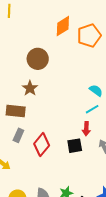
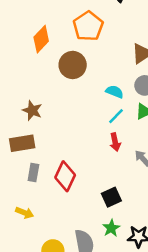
orange diamond: (63, 26) -> (41, 39), moved
brown circle: (38, 59) -> (73, 65), moved
black square: (75, 146) -> (111, 197), moved

